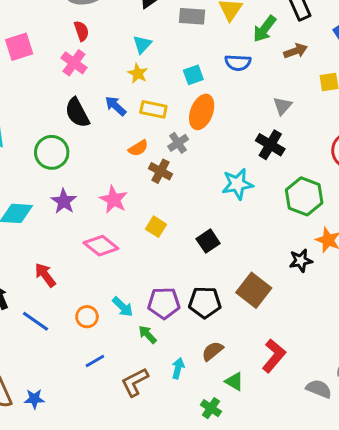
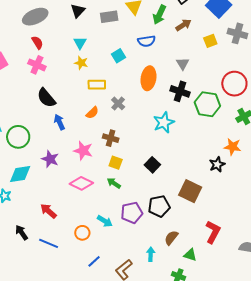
blue arrow: (116, 106) -> (59, 122), moved, turned 35
orange ellipse: (202, 112) -> (148, 78), moved
green circle: (52, 152) -> (18, 137), moved
brown cross: (160, 171) -> (111, 138), moved
green hexagon: (304, 196) -> (207, 104), moved
green arrow: (148, 335) -> (114, 183), moved

